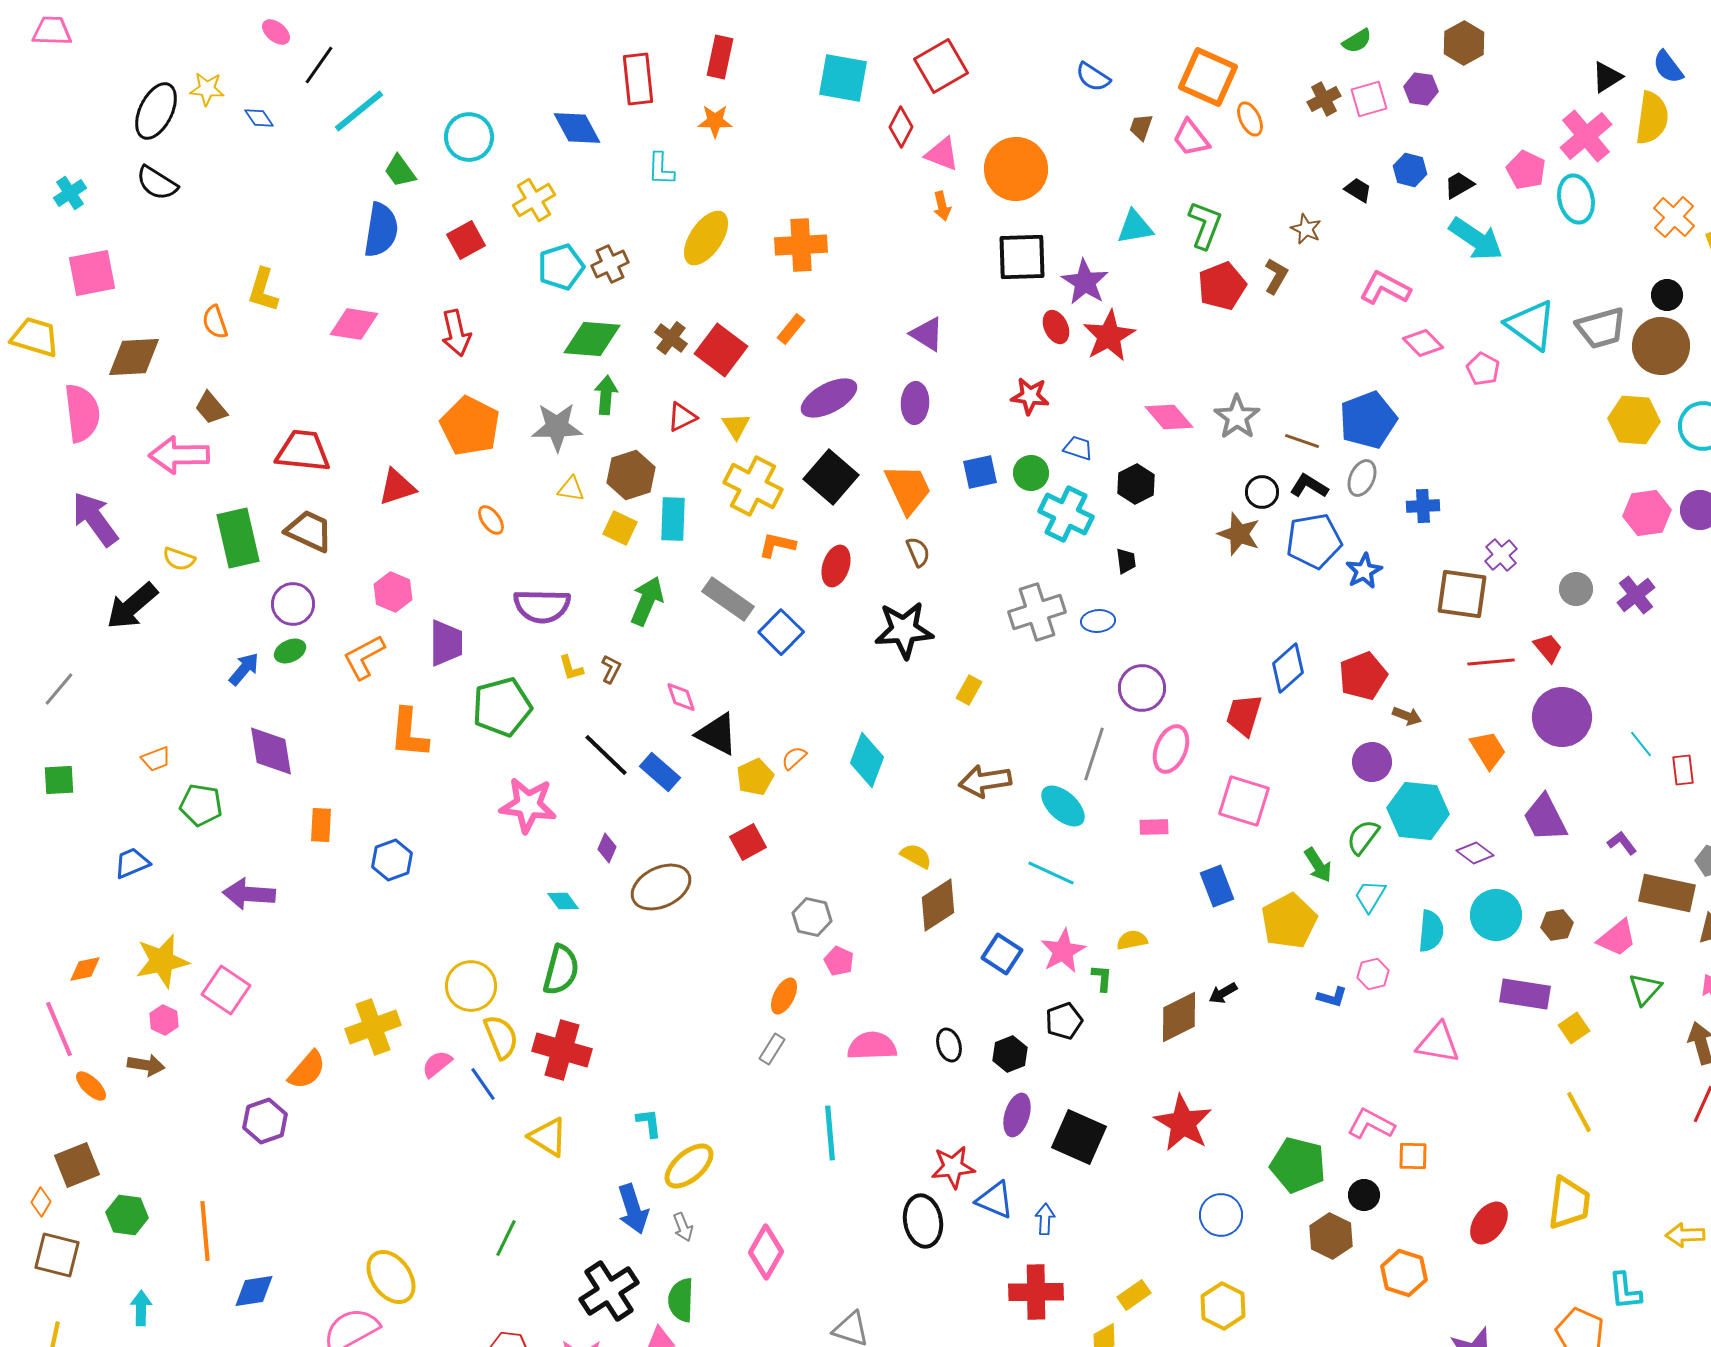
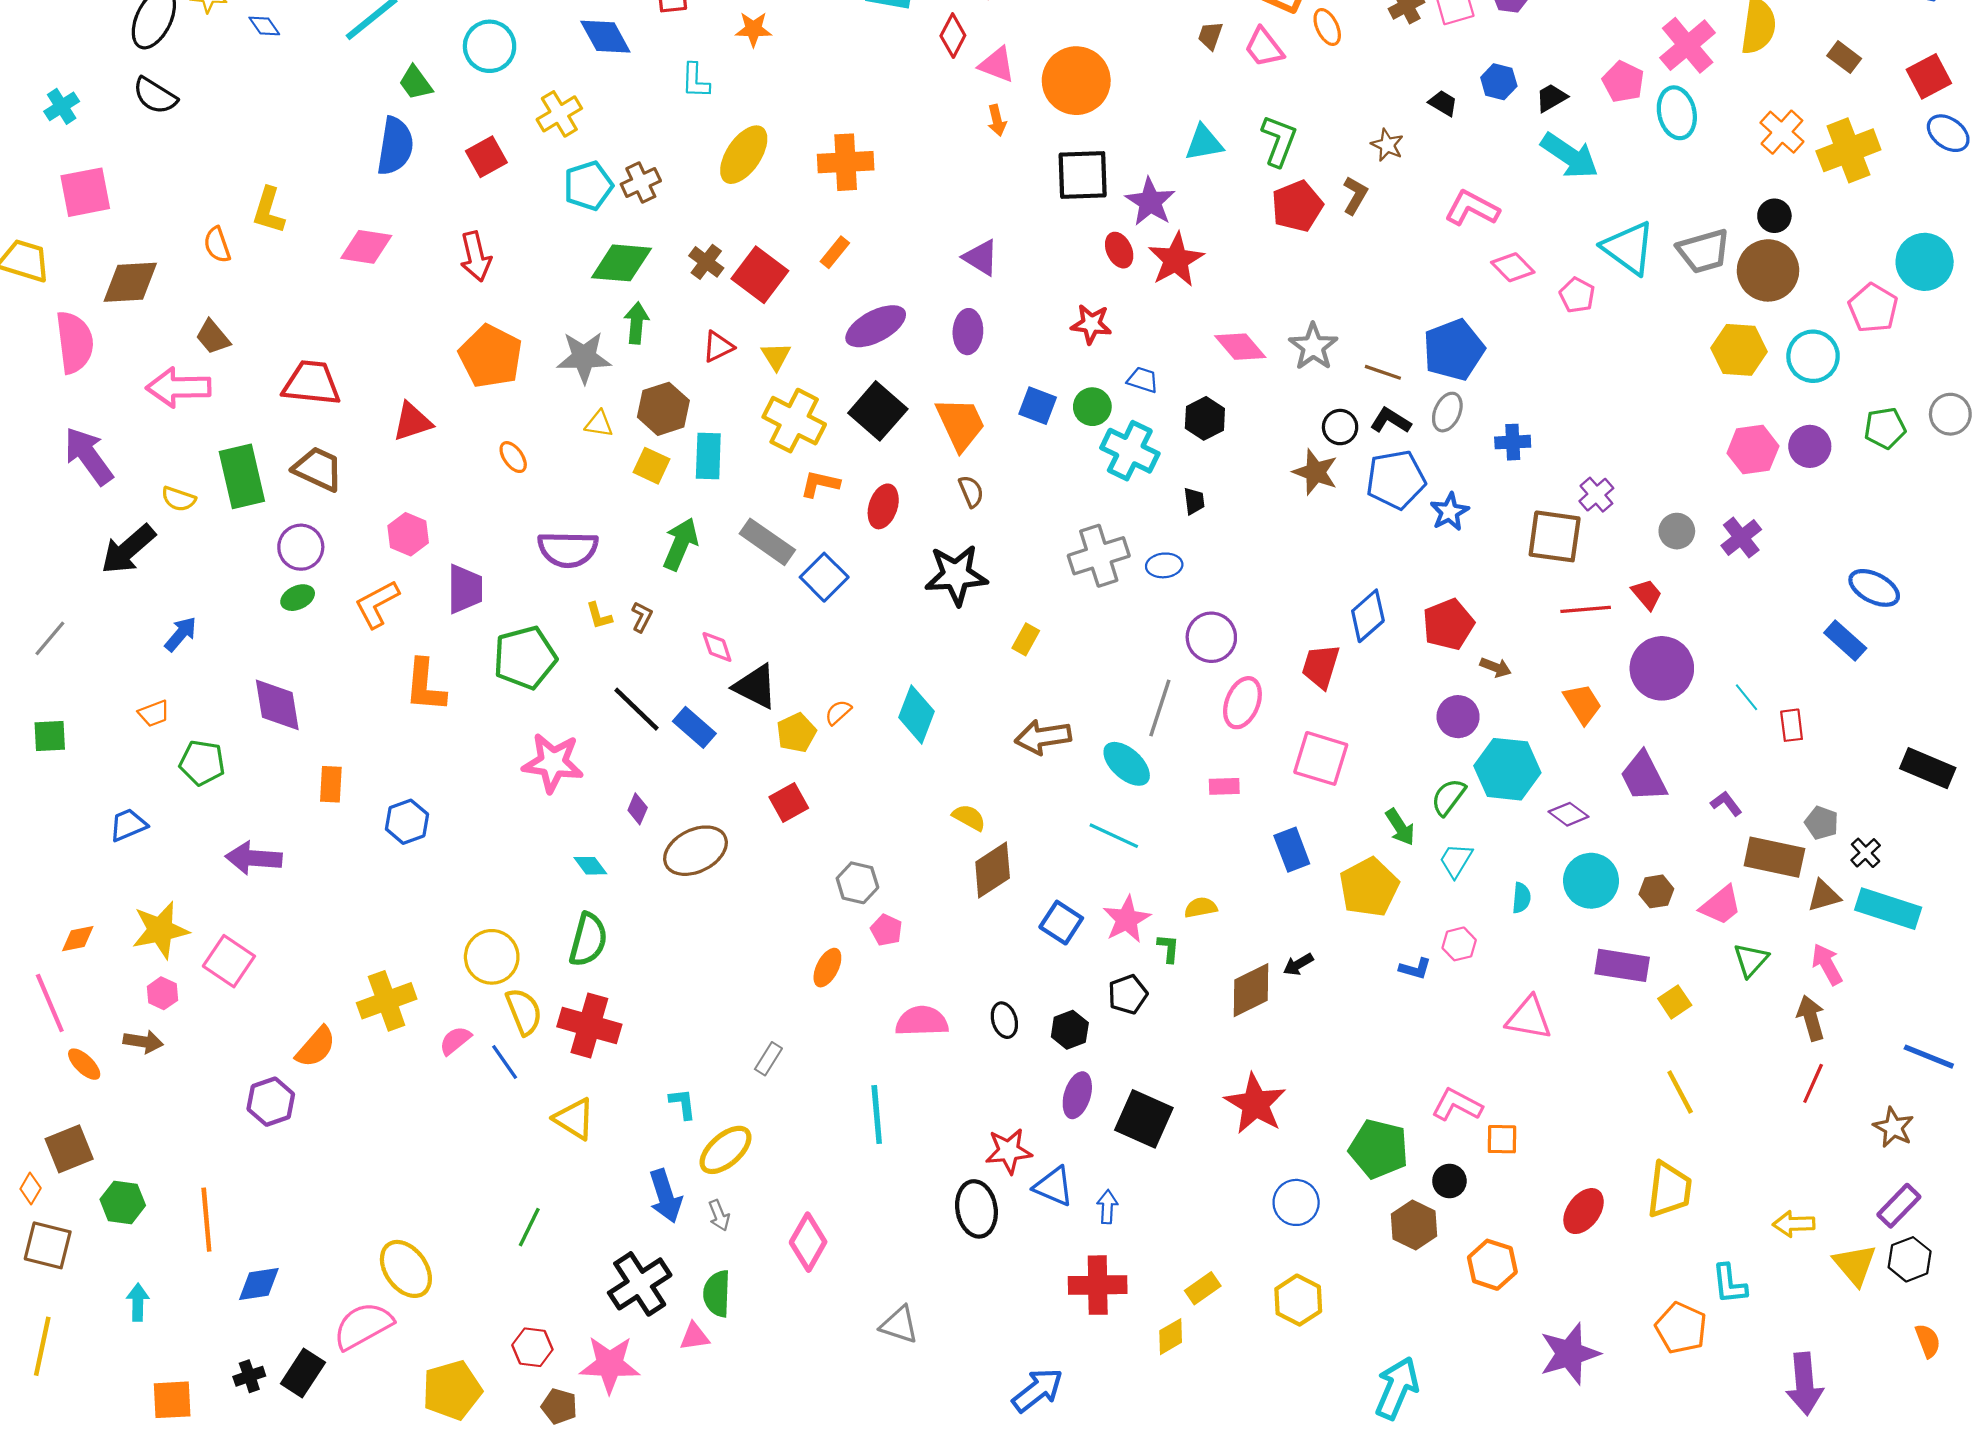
blue square: (980, 472) -> (1038, 406), turned 33
blue arrow: (244, 669) -> (181, 634), moved
cyan semicircle: (1431, 931) -> (1521, 898), size x0.7
gray rectangle: (772, 1049) -> (768, 1059), moved

